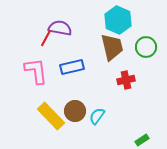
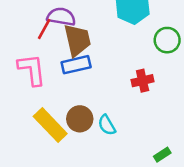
brown trapezoid: (112, 47) -> (77, 40), moved
cyan semicircle: (97, 116) -> (107, 125), turned -66

